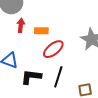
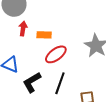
black L-shape: (31, 77) -> (32, 82), turned -40

